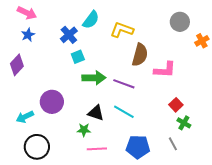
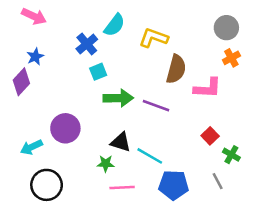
blue star: (28, 35) -> (35, 57), moved
orange cross: (202, 41) -> (231, 58), moved
red square: (176, 105) -> (210, 136), moved
cyan line: (124, 112) -> (150, 156), moved

